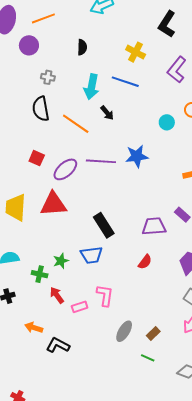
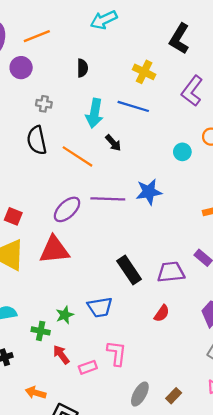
red square: (37, 158) -> (13, 216), moved
black rectangle: (104, 225) -> (129, 270), moved

